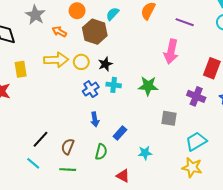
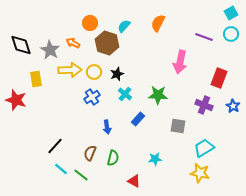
gray star: (35, 15) -> (50, 50), moved
purple line: (185, 22) -> (204, 37), moved
cyan cross: (114, 85) -> (125, 94), turned 32
blue cross: (91, 89) -> (92, 97), moved
blue rectangle: (120, 133) -> (138, 119), moved
brown semicircle: (68, 147) -> (90, 153), moved
cyan line: (33, 163) -> (61, 169), moved
green line: (68, 170) -> (81, 175), turned 35

